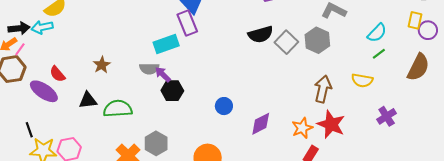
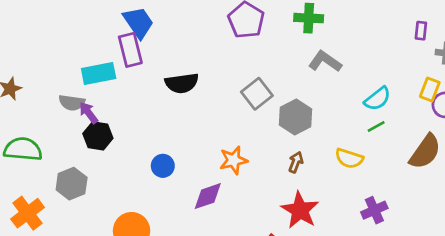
black semicircle: (261, 34) -> (182, 83), moved
gray hexagon: (317, 40) -> (296, 117), moved
brown arrow: (323, 89) -> (296, 162), size x0.6
orange star: (302, 128) -> (233, 160), moved
gray hexagon: (156, 143) -> (72, 184), moved

